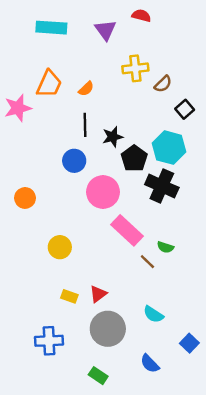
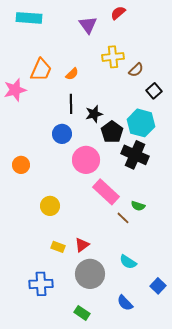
red semicircle: (141, 16) -> (118, 13), turned -56
cyan rectangle: (51, 28) -> (29, 18), moved

